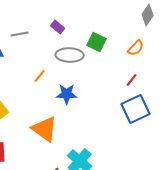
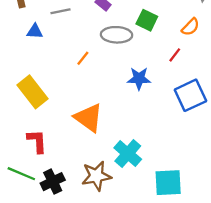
red line: (132, 80) -> (175, 55), moved
blue star: (67, 94) -> (139, 78), moved

